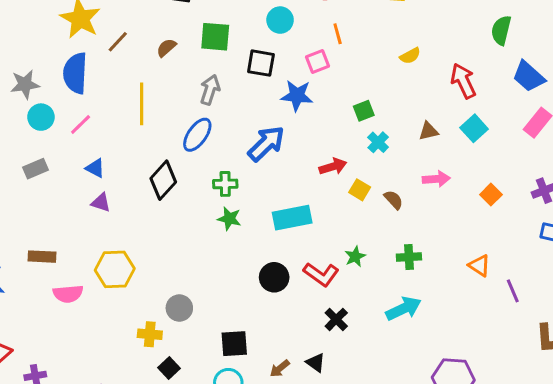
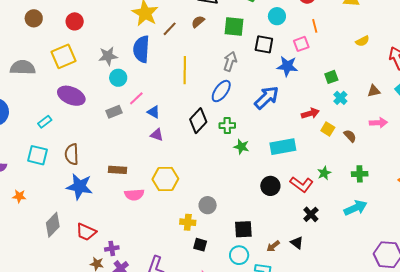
brown semicircle: (166, 48) -> (198, 22), moved
pink line: (81, 124) -> (136, 98), moved
green cross: (225, 184) -> (227, 126), moved
black square: (169, 368) -> (200, 245), turned -32

